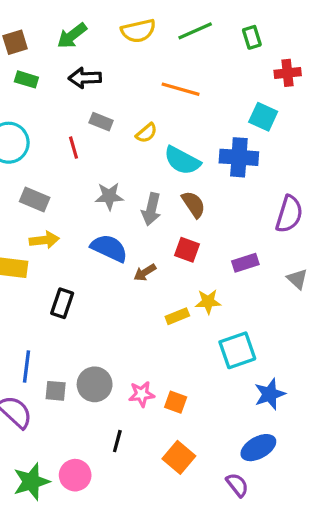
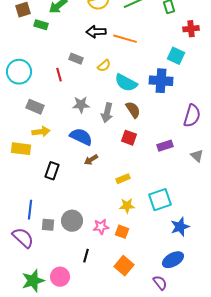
black arrow: (85, 78) -> (96, 32), moved
green rectangle: (26, 79) -> (41, 25), moved
brown arrow: (145, 272) -> (91, 160), moved
yellow star: (208, 302) -> (127, 206), moved

